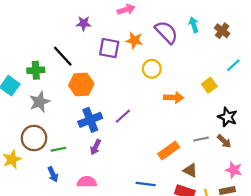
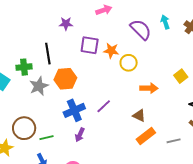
orange star: (134, 40) -> (111, 51), moved
black line: (63, 56) -> (48, 54), turned 35
gray star: (40, 102) -> (39, 86), moved
gray line: (201, 139) -> (174, 141), moved
brown triangle: (190, 170) -> (139, 116), moved

